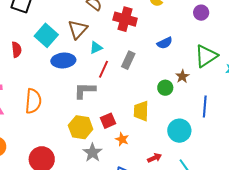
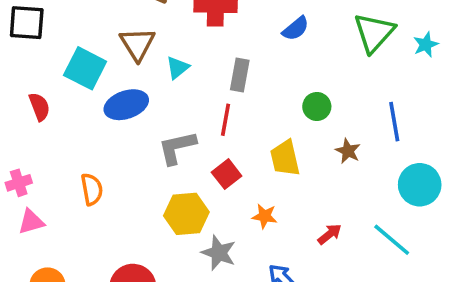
red line: (103, 69) -> (225, 120), moved
brown star: (182, 76) -> (348, 151), moved
orange semicircle: (33, 101) -> (92, 189), size x0.7
red square: (108, 121) -> (227, 174), moved
cyan circle: (179, 131) -> (420, 185), moved

